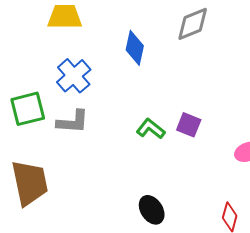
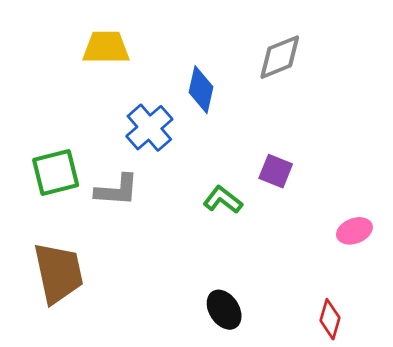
blue cross: (74, 76) -> (149, 128), moved
purple square: (189, 125) -> (276, 171), moved

